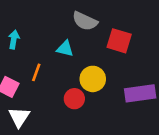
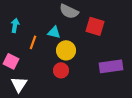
orange line: (36, 72) -> (33, 42), moved
yellow circle: (93, 79) -> (66, 50), moved

